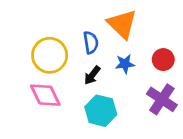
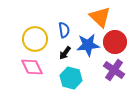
orange triangle: (122, 24) -> (100, 17), moved
red circle: (163, 60) -> (115, 42), size x1.5
blue star: (125, 64) -> (88, 45), size x1.6

